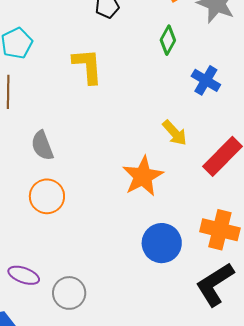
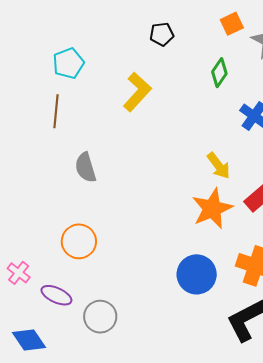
yellow L-shape: (88, 66) -> (137, 92), turned 42
orange star: (143, 176) -> (212, 209), moved
orange circle: (47, 196) -> (79, 241), moved

